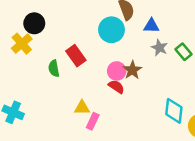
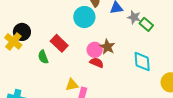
black circle: (34, 23) -> (22, 32), moved
gray star: (159, 48) -> (134, 17), moved
cyan diamond: (174, 111) -> (142, 62), moved

